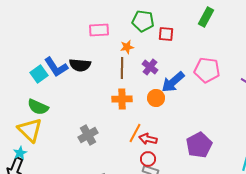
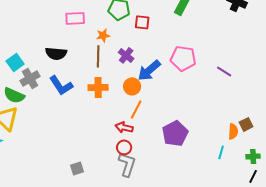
blue L-shape: (56, 67) -> (61, 85), moved
orange line: (135, 133) -> (136, 109), moved
gray cross: (88, 135) -> (30, 78), moved

